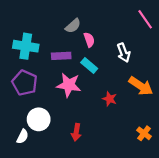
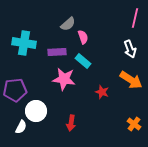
pink line: (145, 19) -> (135, 18), turned 48
white arrow: (124, 53) -> (130, 49), moved
purple pentagon: (25, 83) -> (15, 90), moved, turned -30

